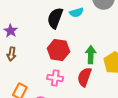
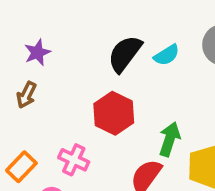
cyan semicircle: (76, 12) -> (167, 55), turned -32
pink cross: (55, 78) -> (74, 160), moved

